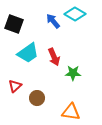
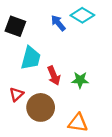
cyan trapezoid: (28, 53) -> (31, 58), turned -40
red arrow: (54, 57) -> (54, 76), moved
brown circle: (37, 98) -> (41, 107), size x1.6

